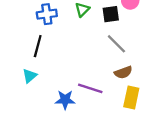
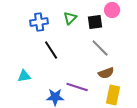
black line: (38, 46) -> (51, 50), moved, turned -48
cyan triangle: (30, 76) -> (24, 76), turned 32

